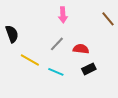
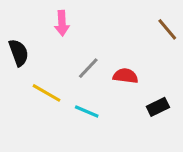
pink arrow: (63, 15) -> (62, 23), moved
black rectangle: (89, 69) -> (158, 107), moved

